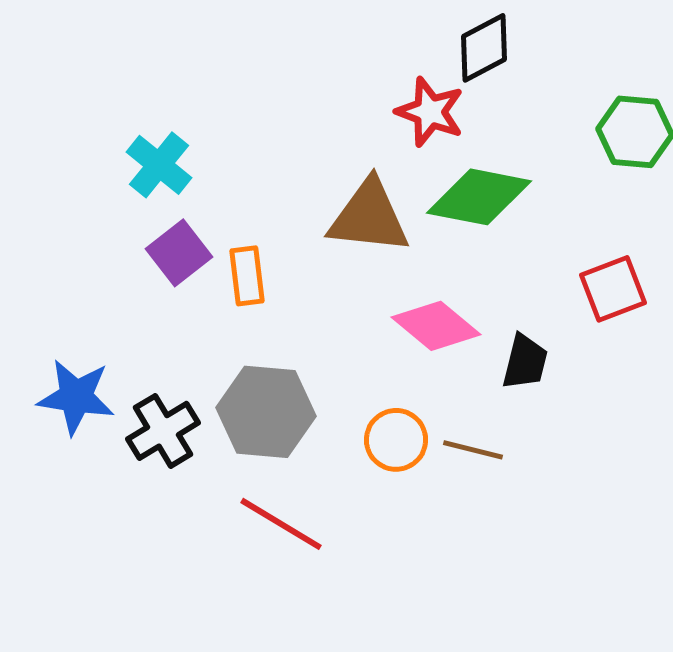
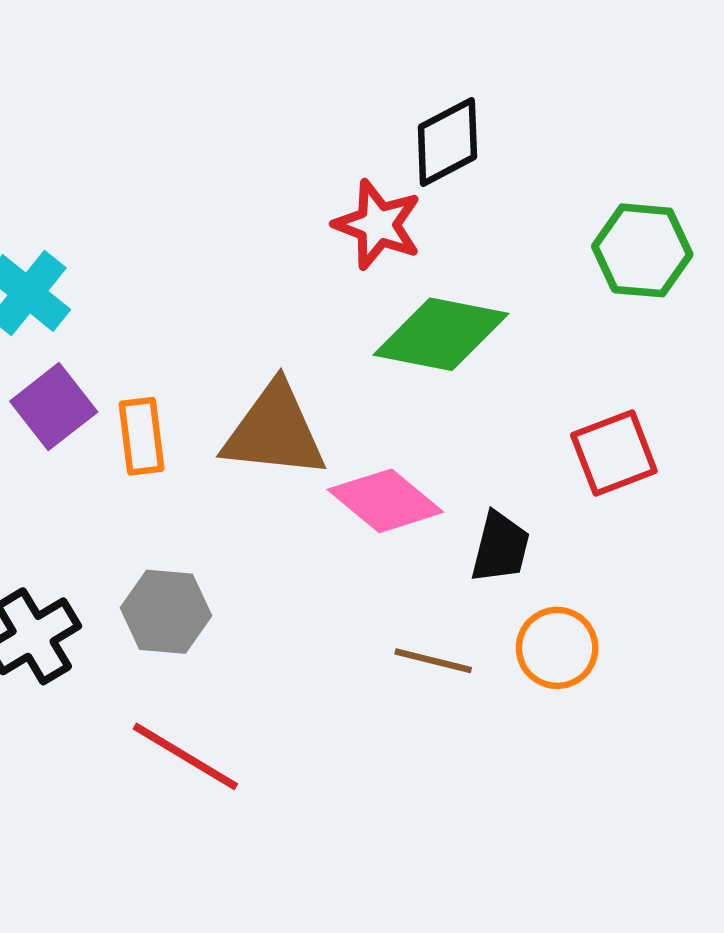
brown triangle: (369, 217) -> (274, 431), moved
gray hexagon: (266, 412) -> (166, 612), size x0.7
orange circle: (396, 440) -> (557, 648), moved

